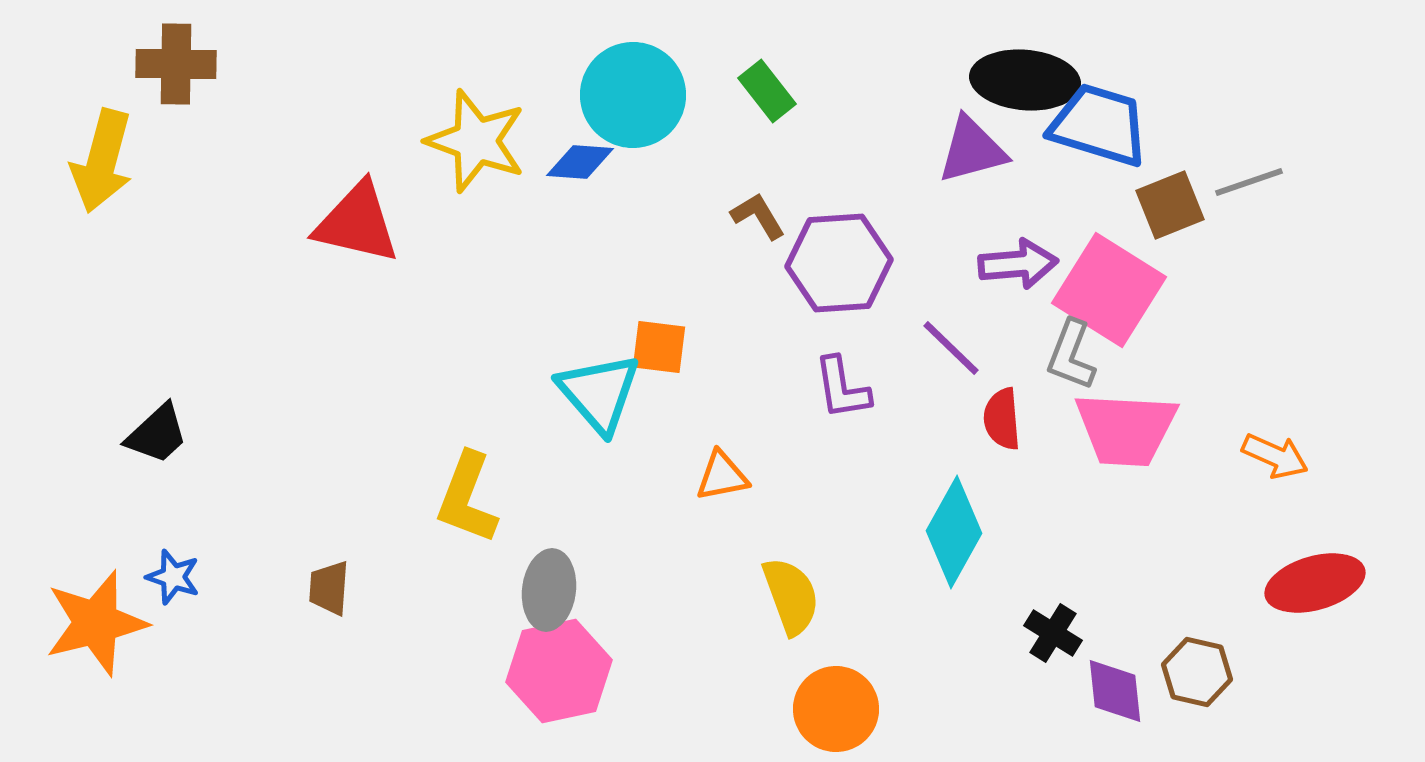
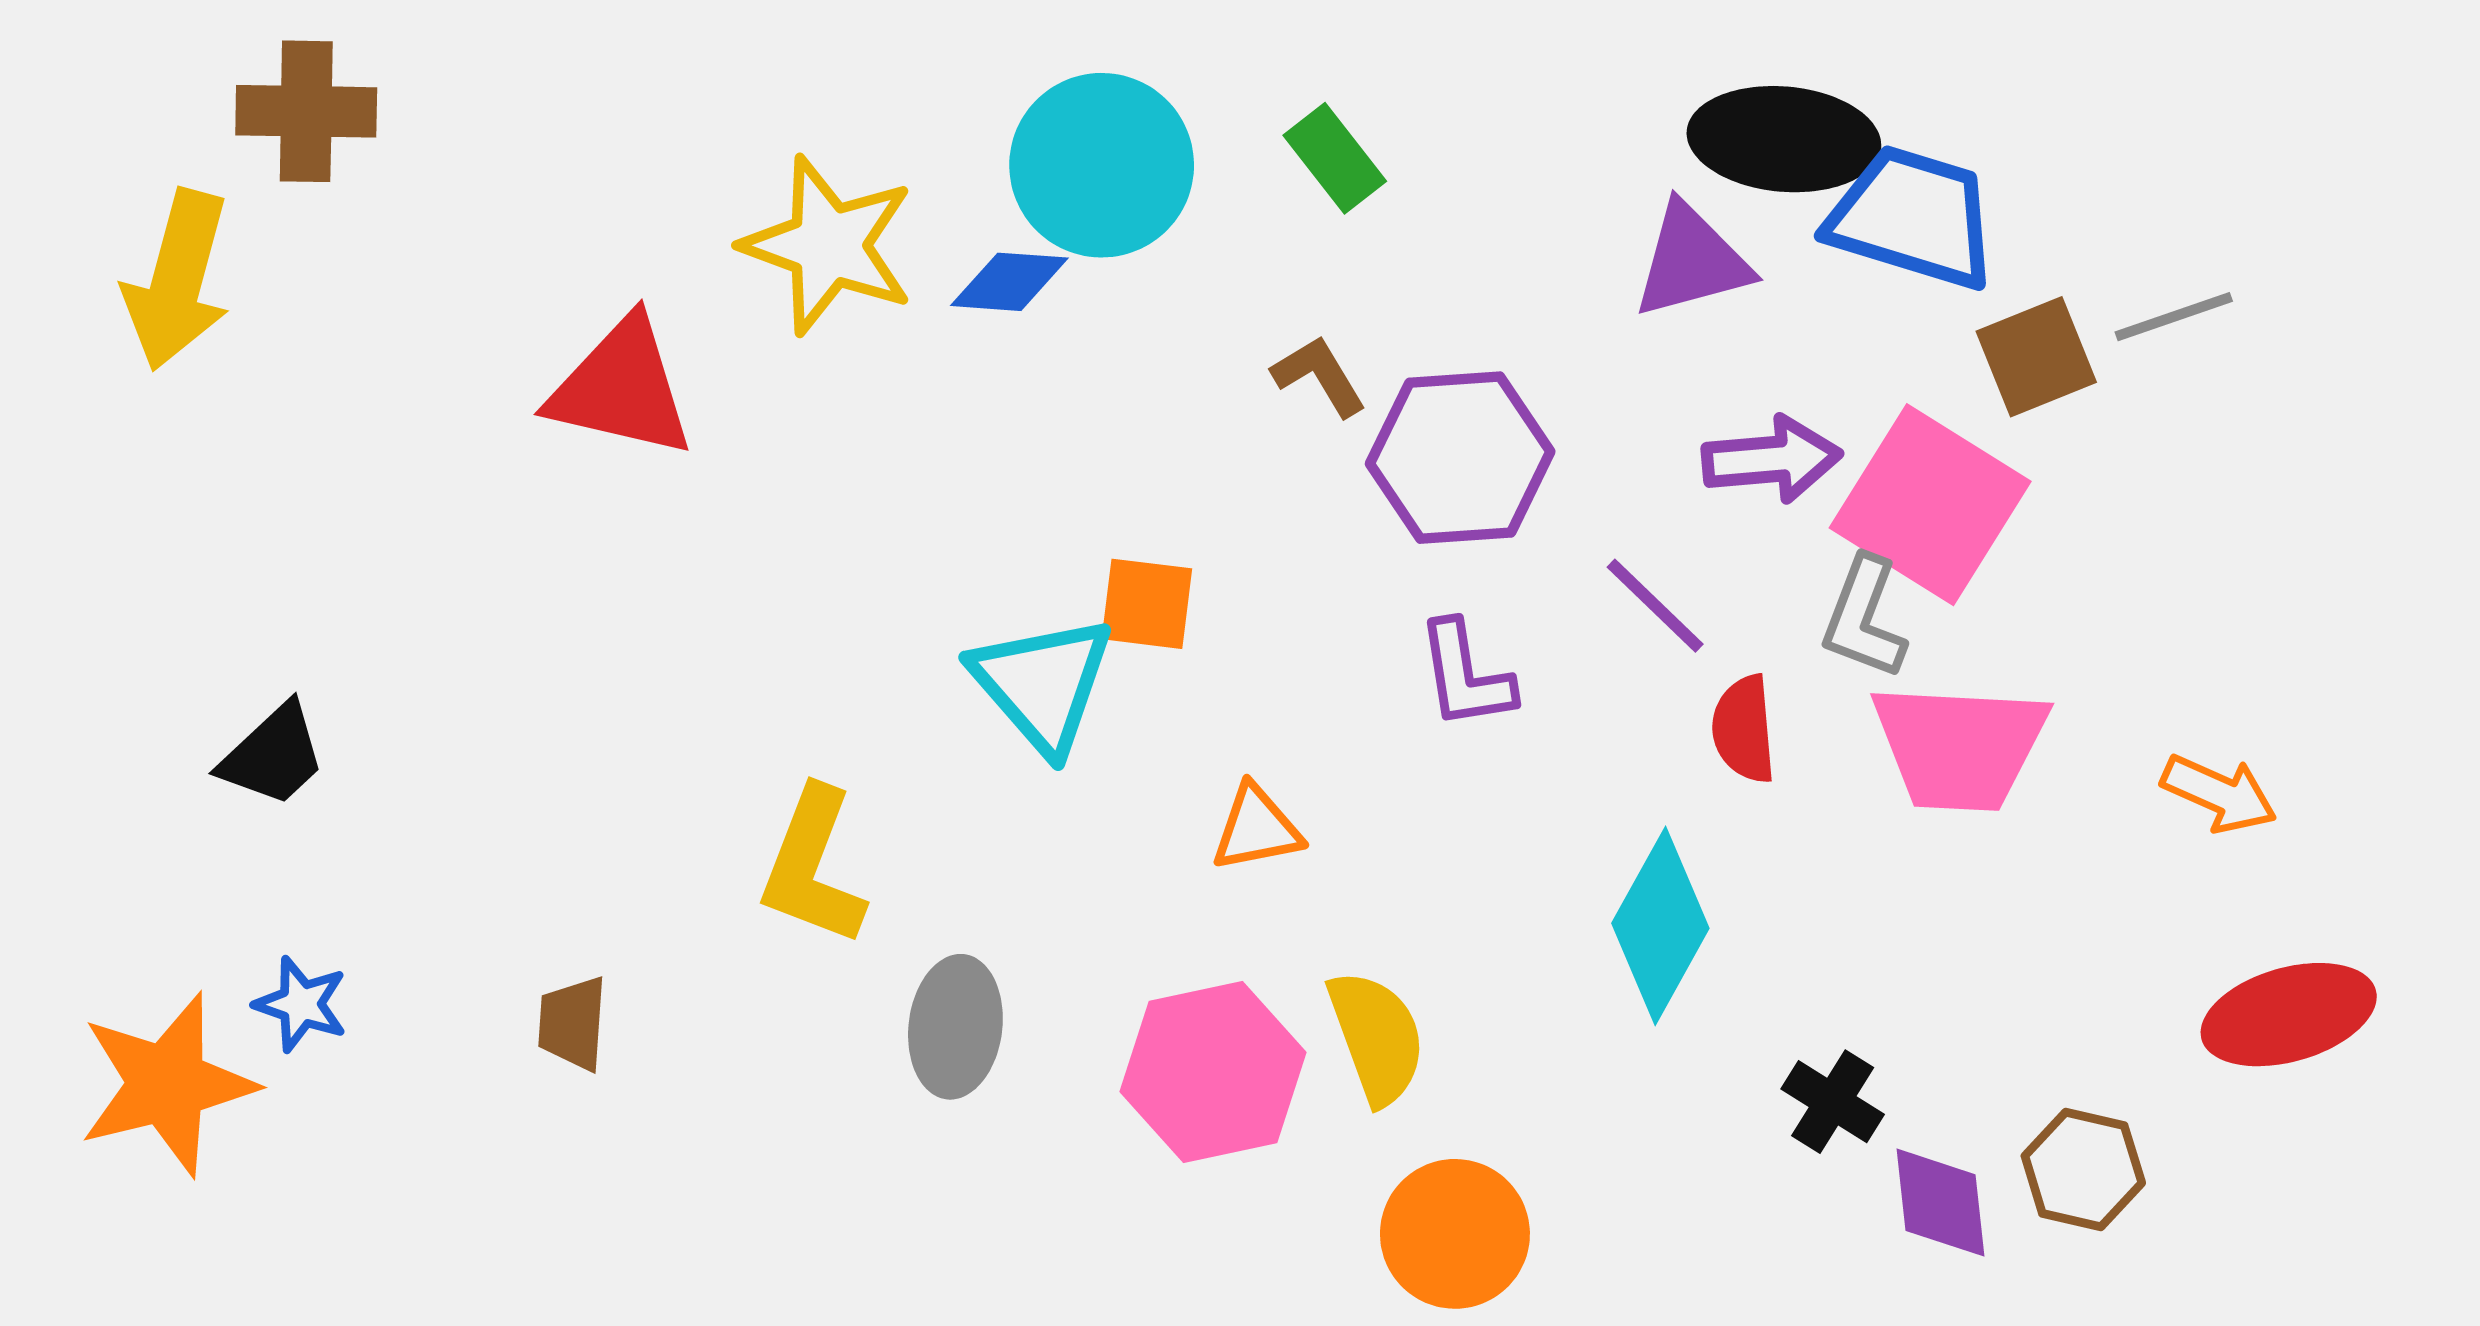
pink hexagon: (559, 671) -> (1213, 1072), moved

